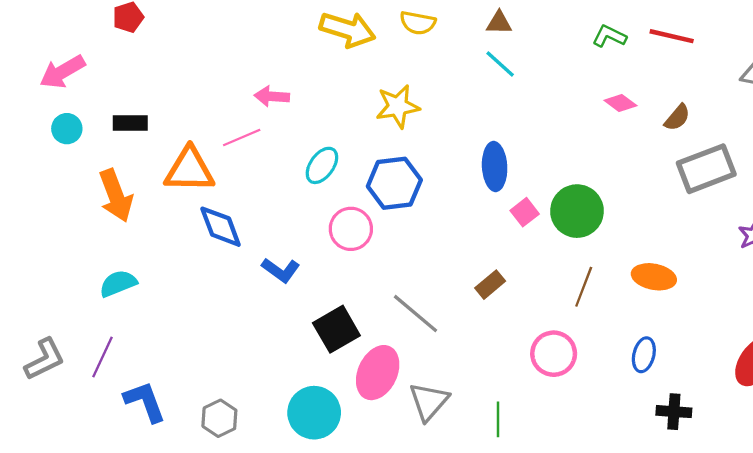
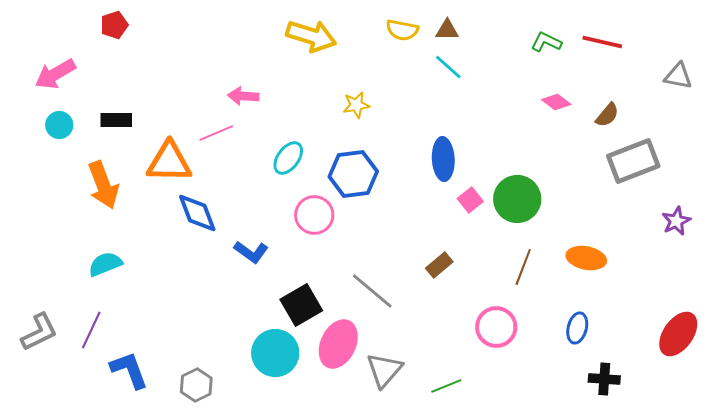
yellow semicircle: (418, 23) -> (402, 30), moved
yellow star: (398, 106) -> (356, 105), size x0.7
cyan circle: (314, 413) -> (275, 353), moved
green line: (498, 419) -> (446, 386), turned 68

